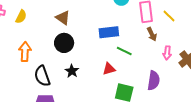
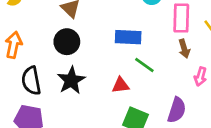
black star: (72, 71) -> (71, 80), size x1.5

